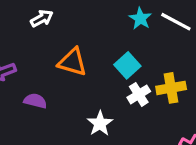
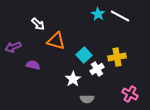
white arrow: (42, 18) -> (38, 24), moved, turned 72
cyan square: (127, 65) -> (84, 55), moved
white cross: (139, 94) -> (97, 69), moved

